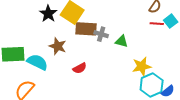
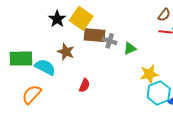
green triangle: (122, 41) -> (130, 49), turned -40
red semicircle: (80, 68) -> (84, 85), moved, turned -40

